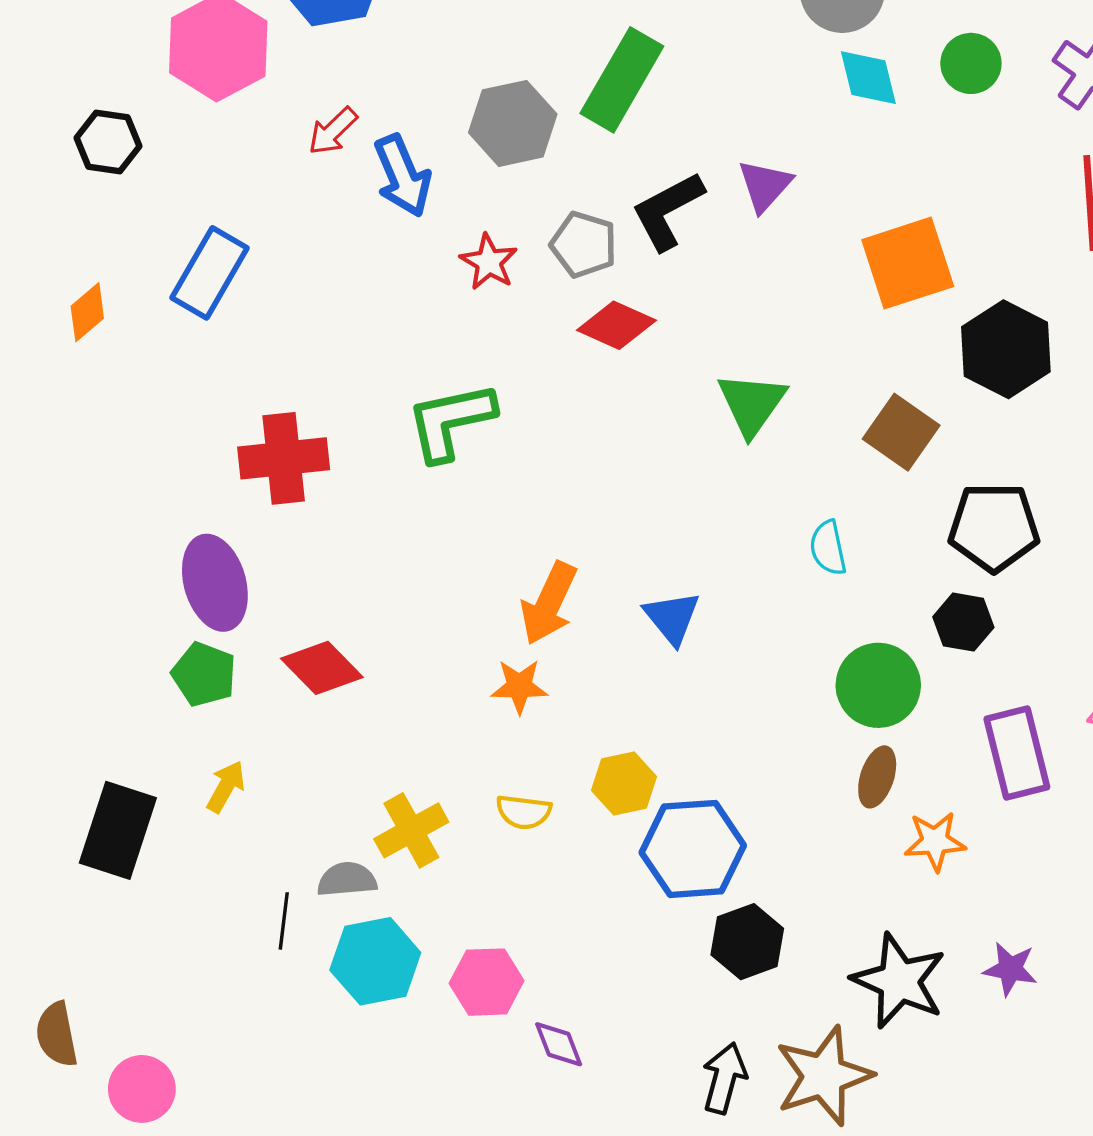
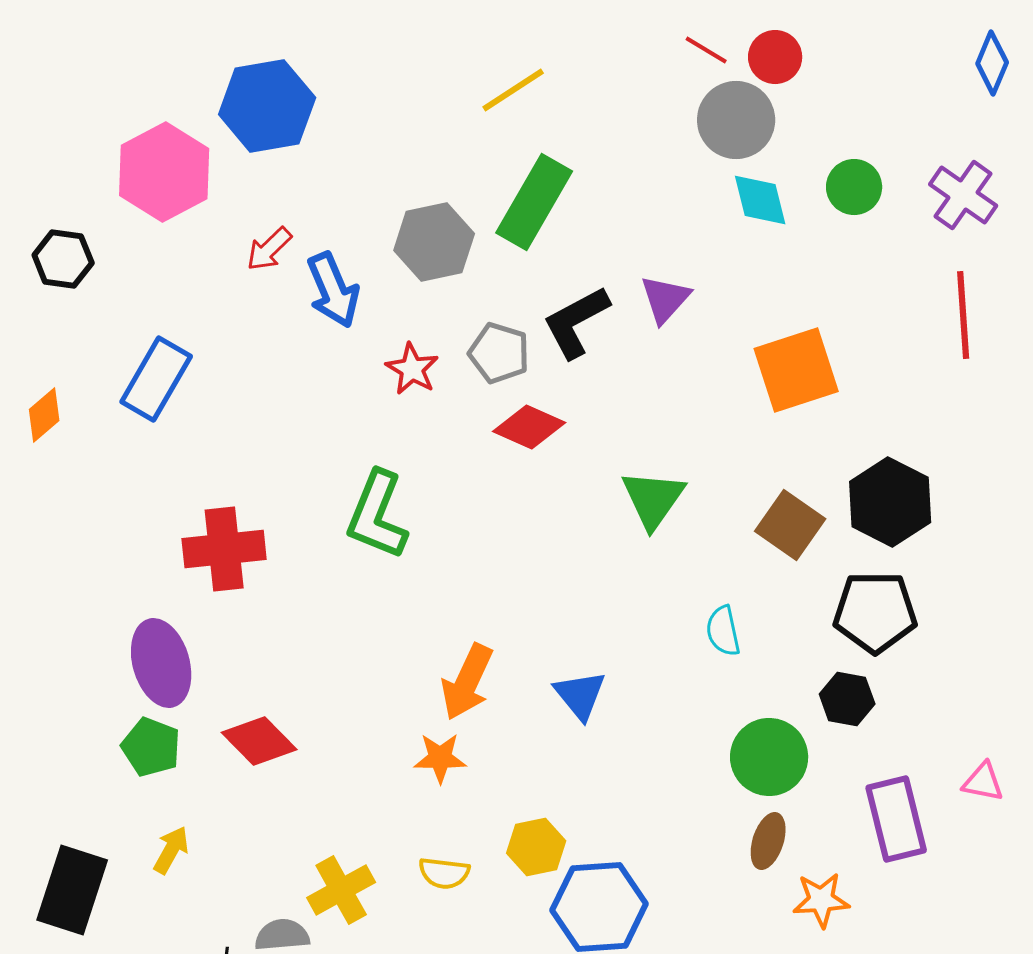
black hexagon: (1006, 349) -> (890, 502), moved
green L-shape: (451, 421) -> (377, 515), turned -56

